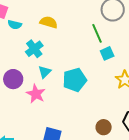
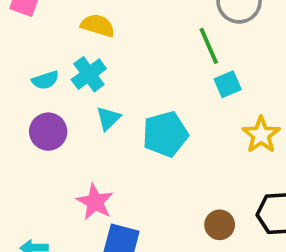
yellow semicircle: (49, 22) -> (98, 25), moved
cyan semicircle: (15, 25) -> (45, 80), moved, turned -32
pink star: (36, 94) -> (95, 202), moved

